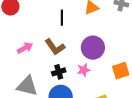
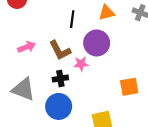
purple circle: (93, 48) -> (97, 43), moved
pink star: (84, 70) -> (81, 64), moved

